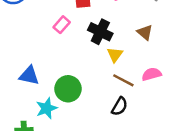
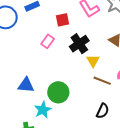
black cross: (100, 32) -> (79, 44), turned 36
black semicircle: (119, 106) -> (103, 111), moved

